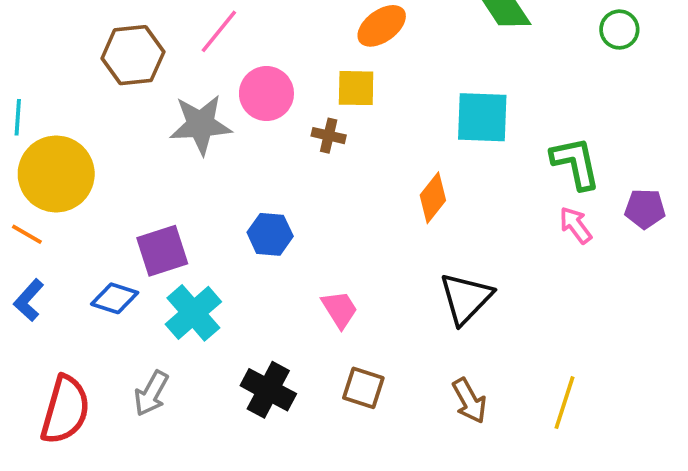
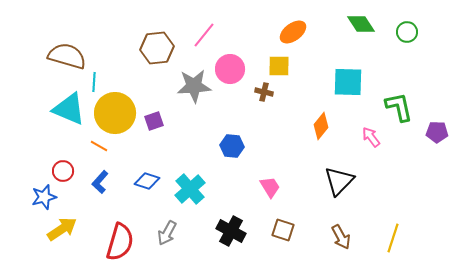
green circle: (619, 30) -> (407, 32), moved
pink arrow: (575, 225) -> (371, 137), moved
purple square: (162, 251) -> (154, 121), moved, size x0.7

